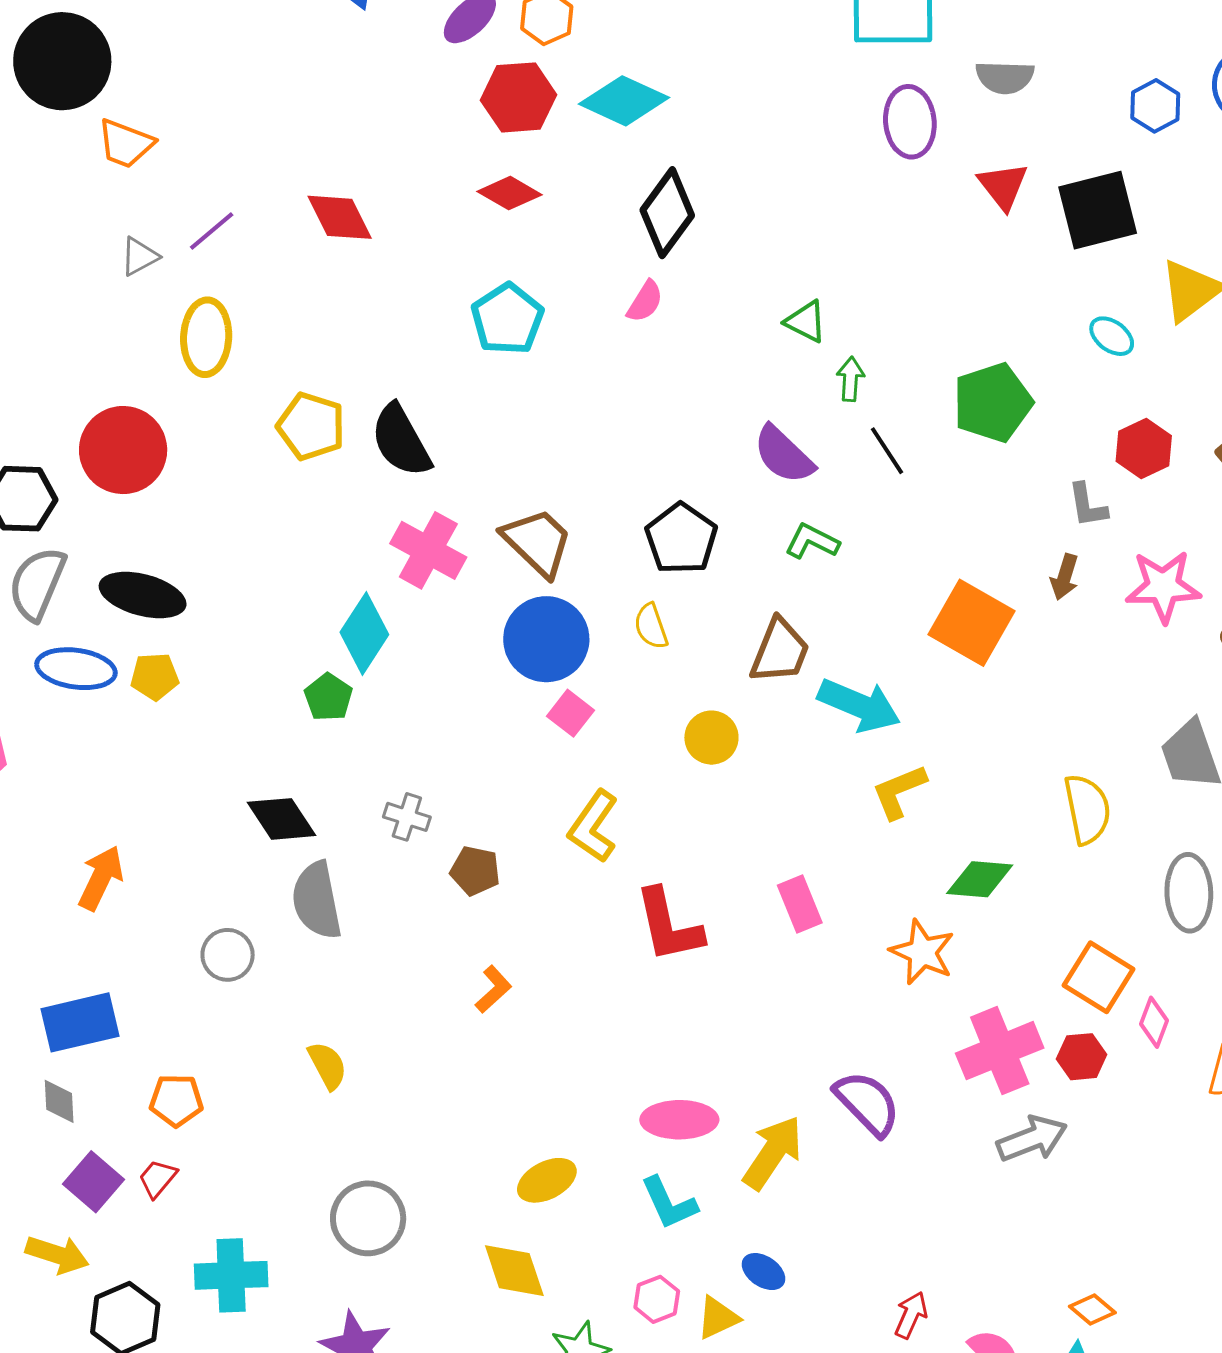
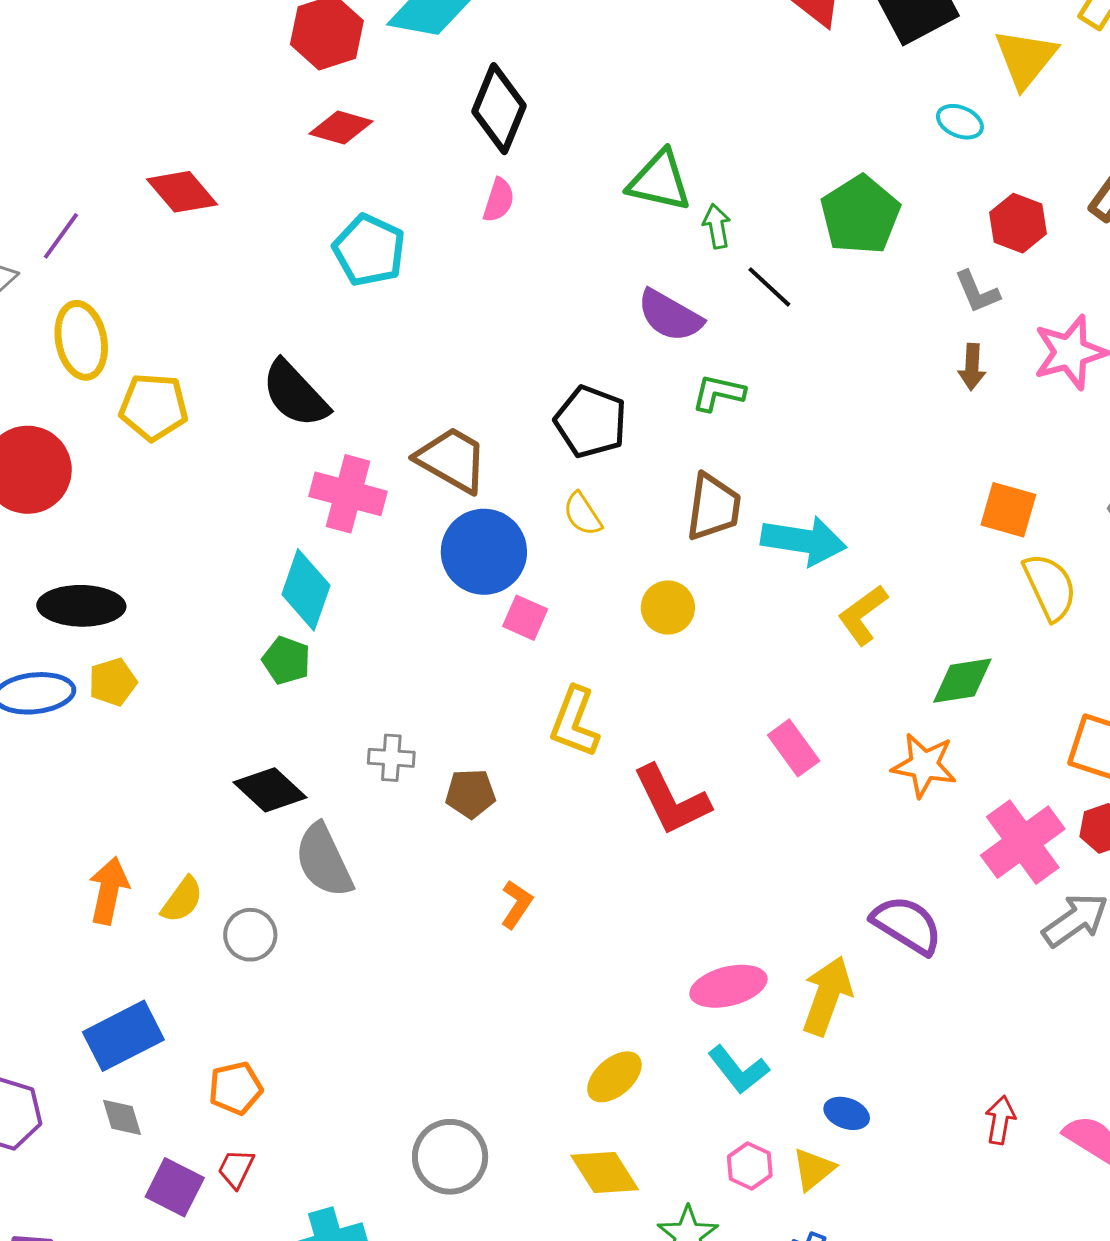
green triangle: (806, 321) -> (660, 181), size x1.5
yellow pentagon: (311, 426) -> (154, 407), moved
orange square: (971, 623) -> (1008, 510), moved, size x0.7
yellow semicircle: (327, 1065) -> (182, 900), moved, turned 78

